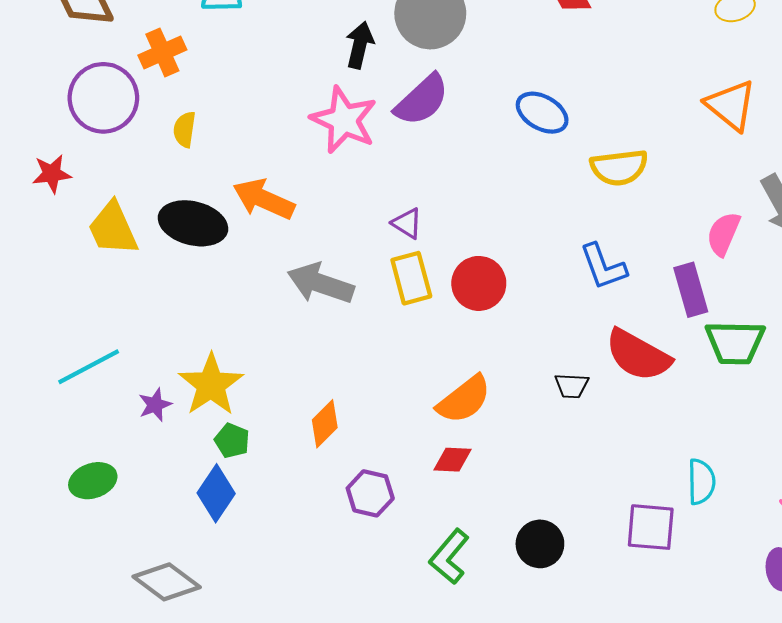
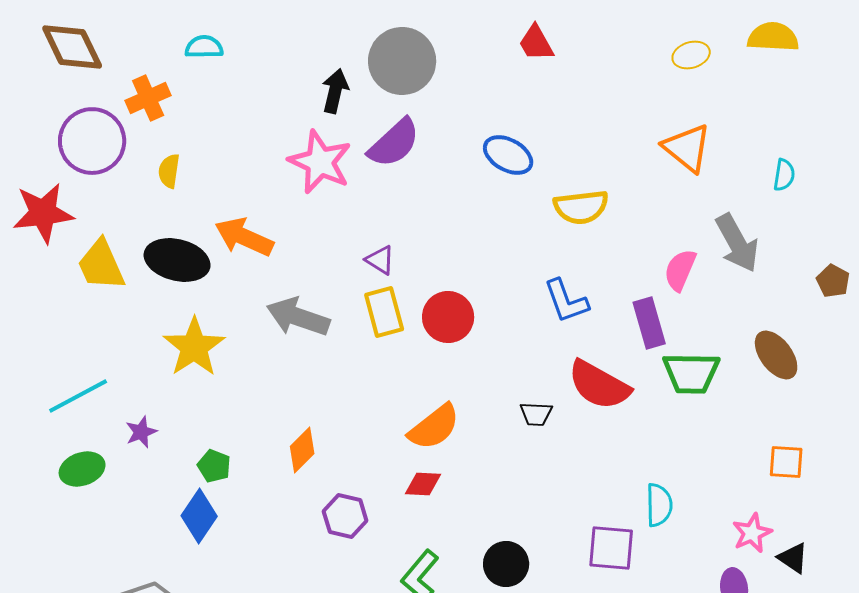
red star: (52, 174) -> (43, 213), size x1.6
yellow star: (211, 385) -> (194, 347), moved
green ellipse: (93, 481) -> (82, 469), moved

